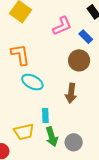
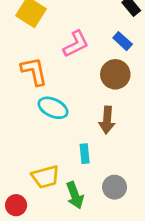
pink L-shape: (62, 26) -> (76, 44), moved
cyan rectangle: (45, 115) -> (85, 154), moved
green arrow: (52, 137) -> (75, 195), moved

